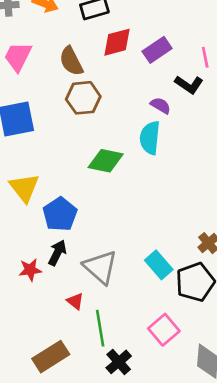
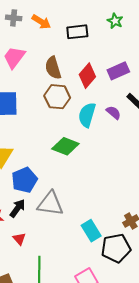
red diamond: (117, 42) -> (87, 76), moved, turned -45
cyan semicircle: (150, 138) -> (87, 115), moved
gray triangle: (100, 267) -> (50, 204), moved, turned -44
red triangle: (75, 301) -> (19, 239), moved

